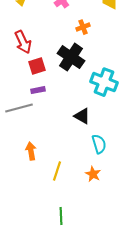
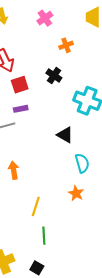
black cross: (71, 57) -> (54, 76), size x0.6
yellow line: (57, 171) -> (36, 206), moved

